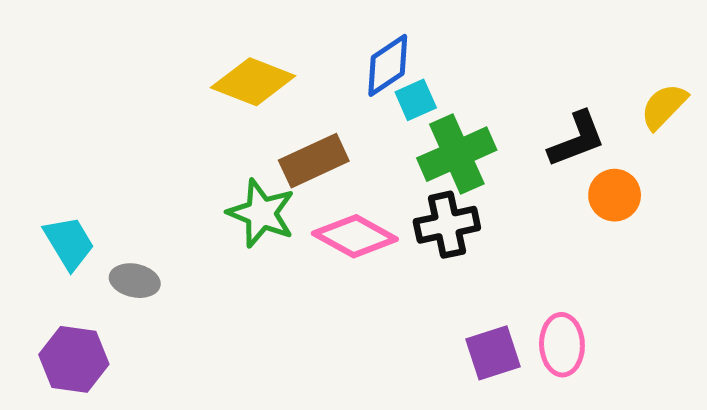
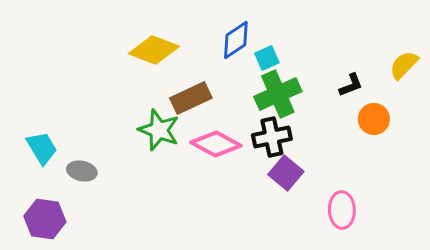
cyan square: (416, 100) -> (267, 58), moved
black L-shape: (577, 139) -> (351, 85), size x0.7
purple square: (493, 353) -> (286, 173), moved, turned -32

